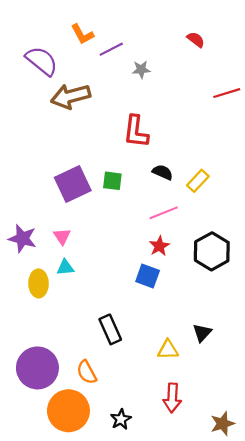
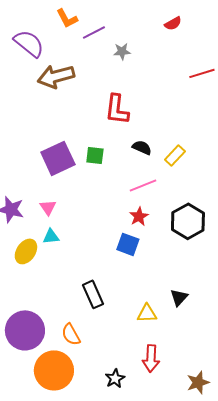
red semicircle: (196, 40) -> (173, 23), turned 114
yellow ellipse: (39, 283) -> (26, 251), turned 35
black star: (121, 419) -> (115, 378), moved

